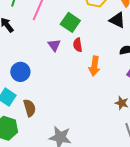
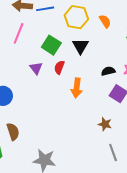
black triangle: (117, 20) -> (80, 46), moved, turned 36
red semicircle: (78, 45) -> (59, 67), turned 32

